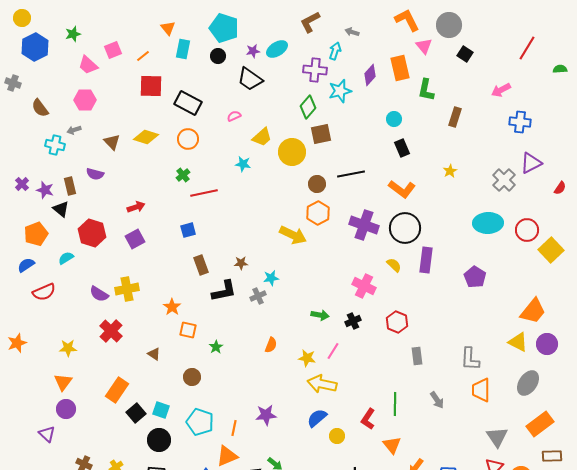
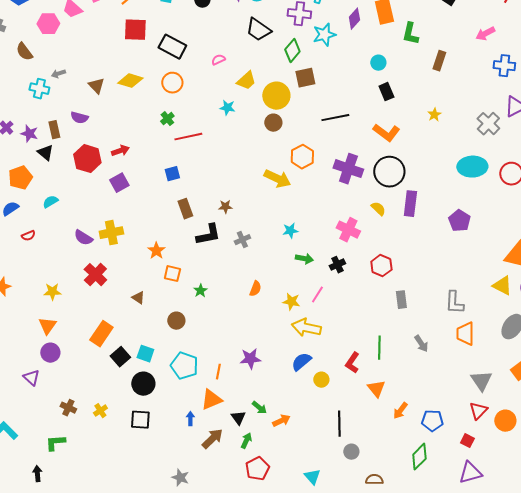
black trapezoid: (250, 79) -> (258, 30), moved
pink hexagon: (85, 100) -> (48, 24), moved
brown circle: (317, 184) -> (273, 123), moved
red hexagon: (92, 233) -> (87, 159), moved
cyan star: (271, 278) -> (290, 231), moved
red semicircle: (44, 292) -> (28, 236), size x0.6

